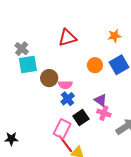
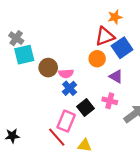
red triangle: (67, 38) -> (105, 36), moved
orange circle: (95, 65) -> (97, 59), moved
purple triangle: (101, 100) -> (116, 76), moved
red line: (65, 144) -> (57, 137), moved

